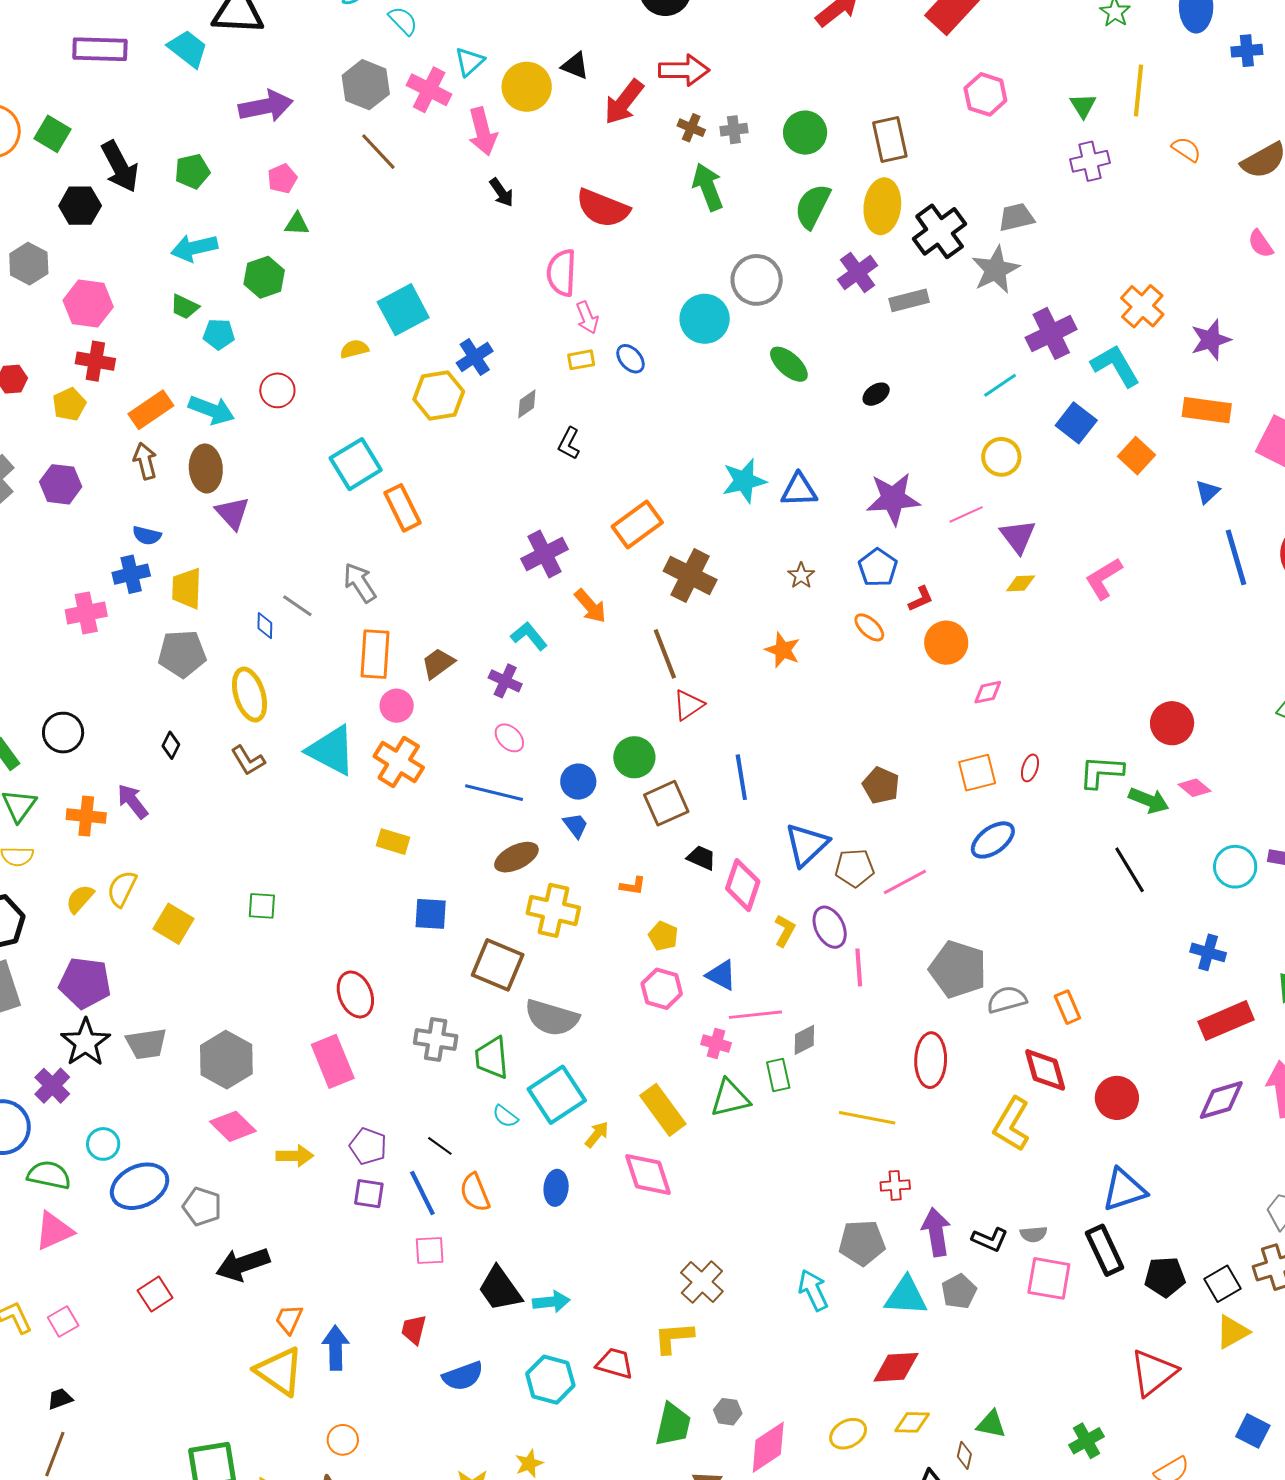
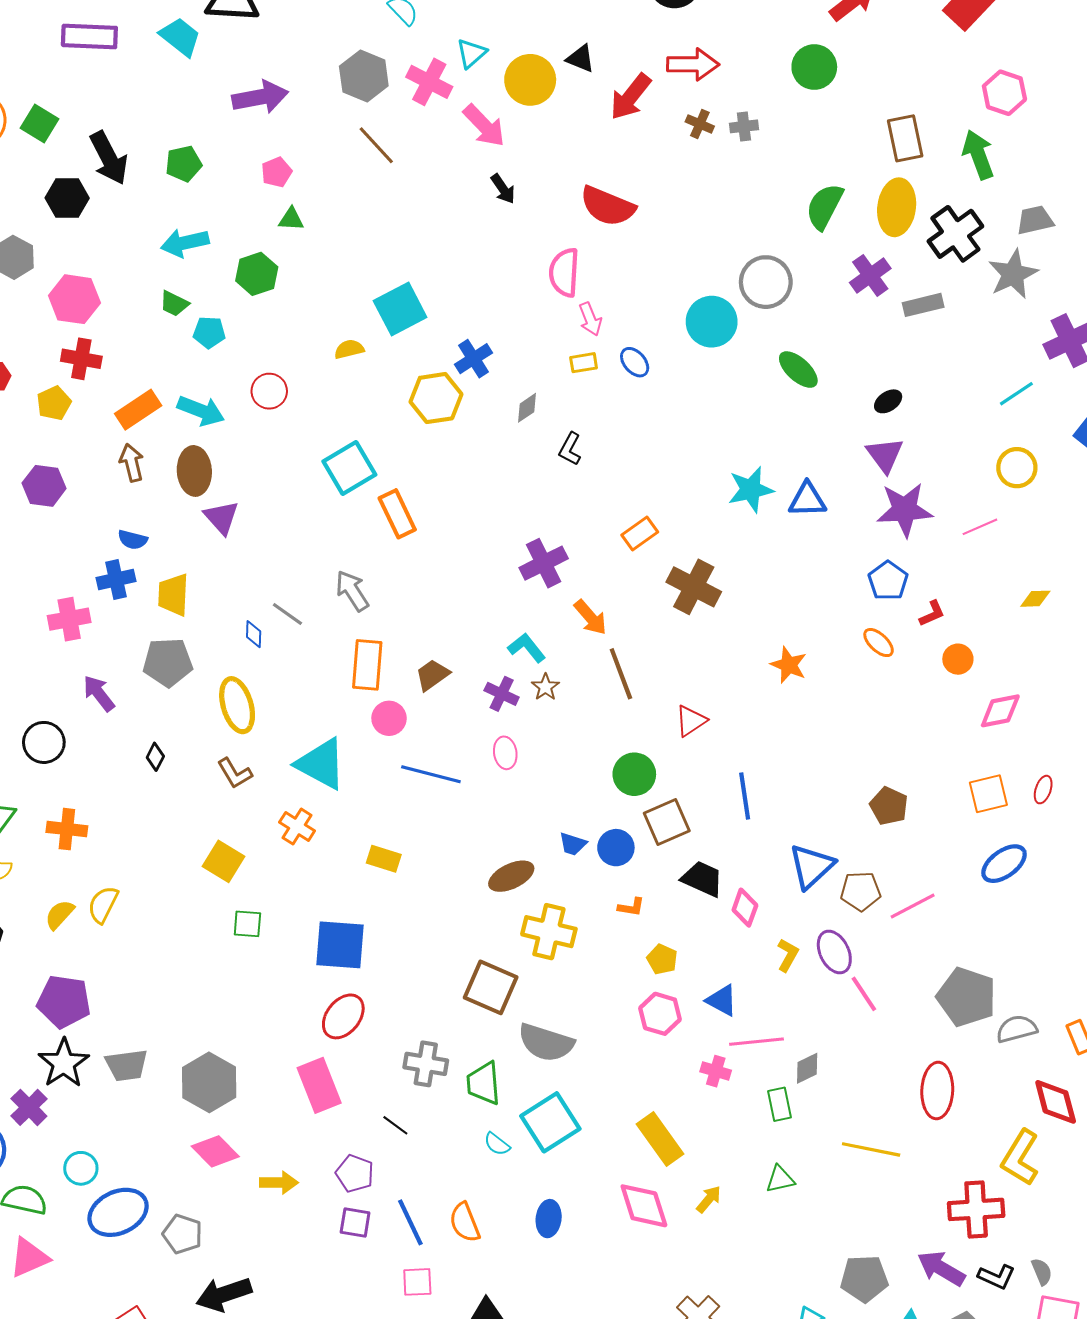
pink arrow: (483, 132) -> (484, 126), turned -30
green circle: (805, 133) -> (814, 67), moved
green arrow: (708, 187) -> (978, 155), moved
orange rectangle: (637, 524) -> (640, 534), size x0.7
purple triangle: (1018, 536) -> (885, 455), moved
brown star: (801, 576) -> (545, 687), moved
orange circle: (946, 643) -> (958, 659), size x0.7
brown line: (665, 654) -> (621, 674), moved
pink diamond: (988, 692) -> (1000, 711), size x1.4
pink ellipse: (509, 738) -> (505, 753), turned 36
orange cross: (399, 762) -> (297, 827), moved, size x0.7
blue circle: (578, 782) -> (616, 848), moved
blue line: (494, 793) -> (431, 774), moved
purple arrow: (133, 801) -> (99, 693), moved
blue trapezoid: (576, 825) -> (573, 844), turned 144
black trapezoid: (701, 858) -> (702, 879), size x1.4
pink diamond: (743, 885) -> (745, 908), size x0.7
blue square: (431, 914) -> (340, 945), moved, size x1.5
yellow square: (173, 924) -> (223, 861), moved
pink line: (859, 967) -> (864, 994), turned -30
red ellipse: (355, 994) -> (343, 1016), turned 60
green triangle: (730, 1098) -> (780, 1179), moved, size x0.7
yellow arrow: (597, 1134) -> (709, 1199), moved
black line: (440, 1146) -> (395, 1125), moved
red cross: (895, 1185) -> (976, 1209), moved, size x1.8
purple arrow: (936, 1232) -> (941, 1268), turned -51
gray semicircle: (1034, 1234) -> (1042, 1272), turned -108

